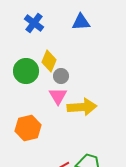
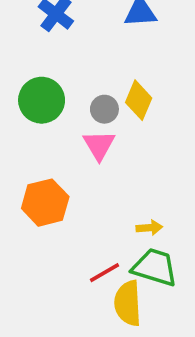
yellow diamond: (49, 61) -> (139, 100), moved
yellow arrow: (82, 107) -> (149, 228), moved, size x0.5

